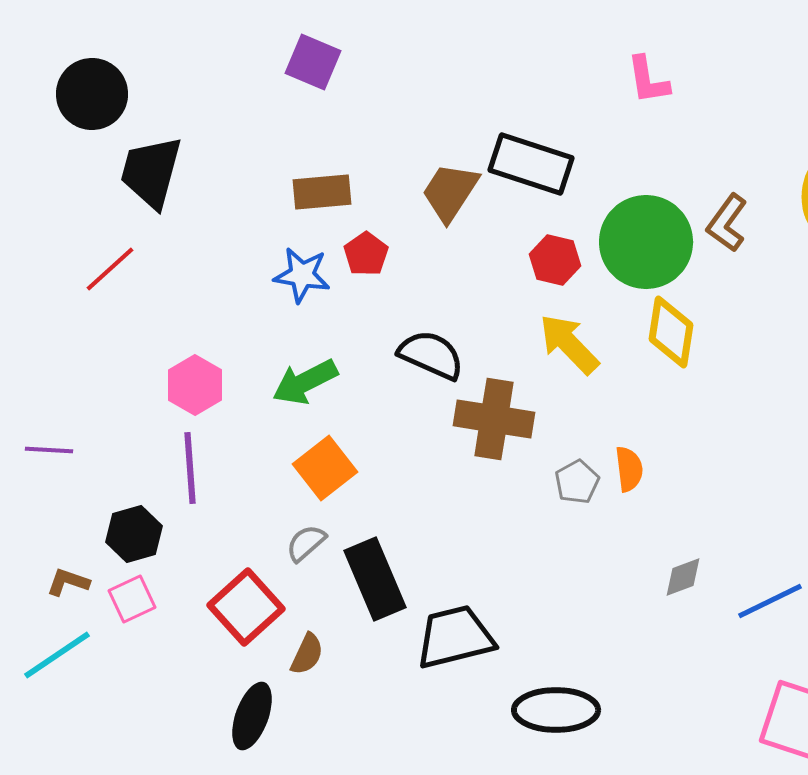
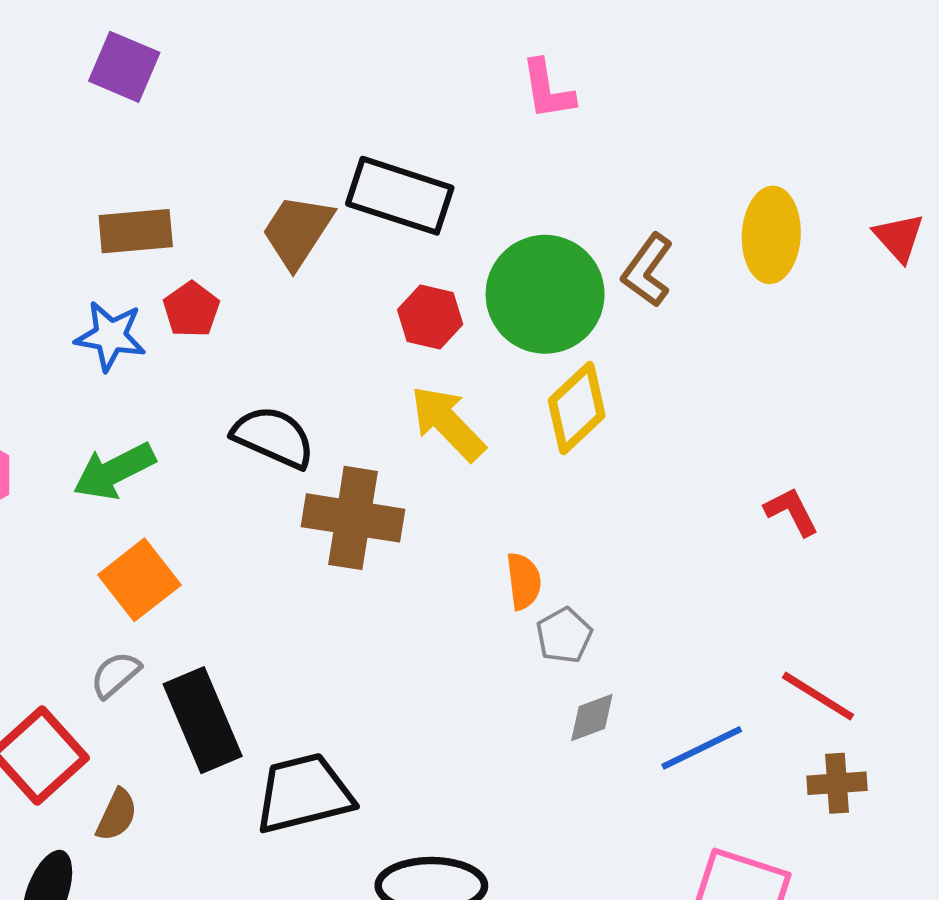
yellow diamond: (671, 332) -> (577, 408), turned 38
gray pentagon: (577, 482) -> (564, 635), moved

